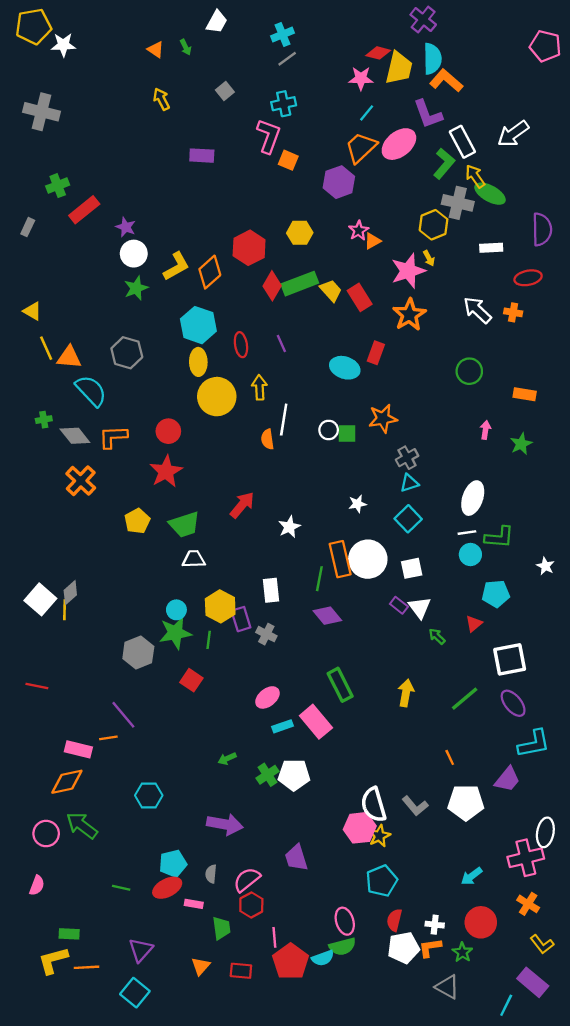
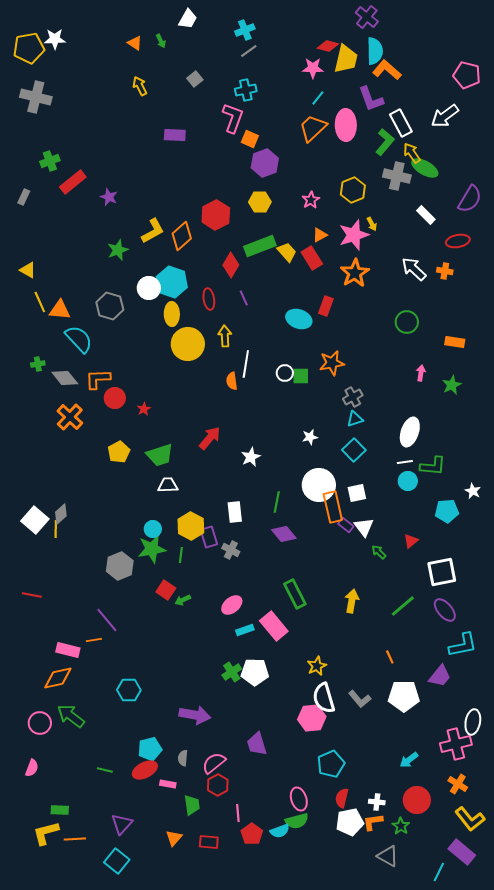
yellow pentagon: (33, 26) -> (29, 48), moved
pink pentagon: (545, 46) -> (467, 75), moved
pink ellipse: (399, 144) -> (346, 125), turned -52
purple hexagon: (339, 182) -> (265, 163), moved
yellow hexagon: (434, 225) -> (353, 190), moved
purple semicircle: (542, 229) -> (470, 199), turned 32
orange triangle: (372, 241) -> (320, 235), moved
white rectangle: (491, 248) -> (426, 215), turned 48
white circle: (134, 254) -> (149, 288), moved
red diamond: (272, 286) -> (231, 265), moved
red circle: (168, 431) -> (115, 398), moved
red star: (166, 471) -> (144, 409), size x0.5
orange rectangle: (340, 559) -> (333, 507), moved
cyan pentagon: (496, 594) -> (447, 511), moved
green arrow: (227, 759) -> (183, 600), moved
yellow star: (379, 836) -> (317, 666), moved
yellow L-shape: (542, 944) -> (470, 819), size x1.4
red pentagon: (291, 962) -> (252, 834), size x0.7

